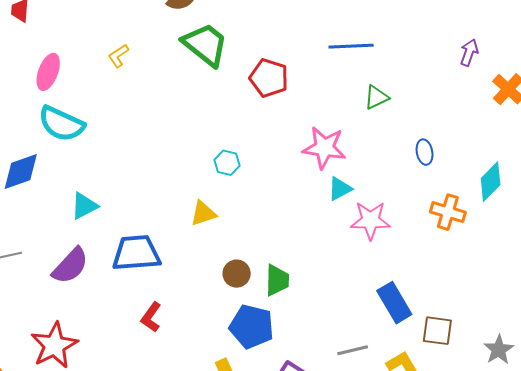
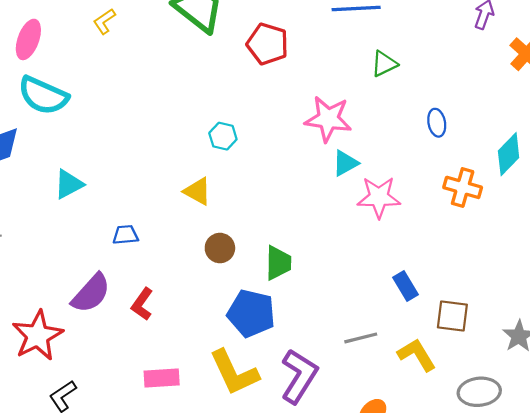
yellow triangle: (203, 213) -> (198, 191), turned 48
blue trapezoid: (136, 253) -> (125, 235), size x0.5
purple semicircle: (70, 266) -> (91, 293), moved
brown circle: (237, 274) -> (220, 248), moved
blue rectangle: (394, 303) -> (405, 286), size x0.7

